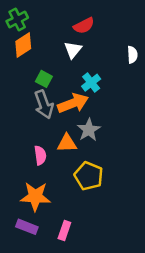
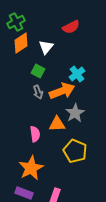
white triangle: (73, 50) -> (46, 47), moved
gray arrow: (44, 104) -> (38, 92), size x0.6
orange star: (35, 197) -> (31, 168), turned -30

